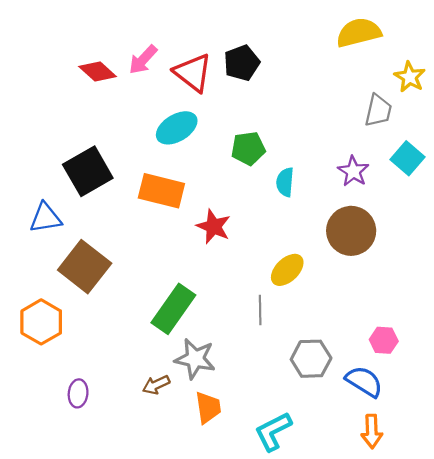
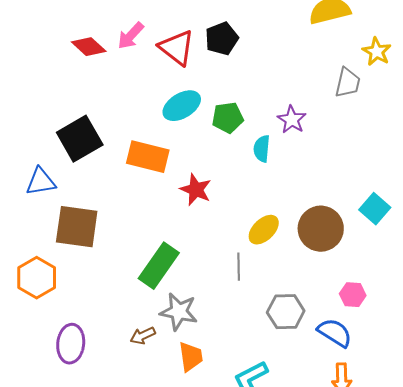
cyan ellipse: (177, 128) -> (182, 106), moved
cyan square: (408, 158) -> (375, 209), moved
purple star: (353, 171) -> (292, 120), moved
brown circle: (351, 231) -> (321, 229), moved
brown square: (85, 267) -> (77, 227), turned -30
purple ellipse: (78, 393) -> (71, 344), size x1.5

